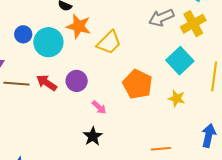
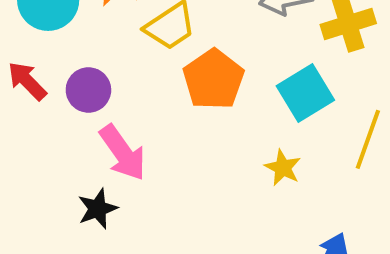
orange pentagon: (137, 84) -> (213, 79), moved
pink arrow: (99, 107) -> (123, 153), size x1.8

